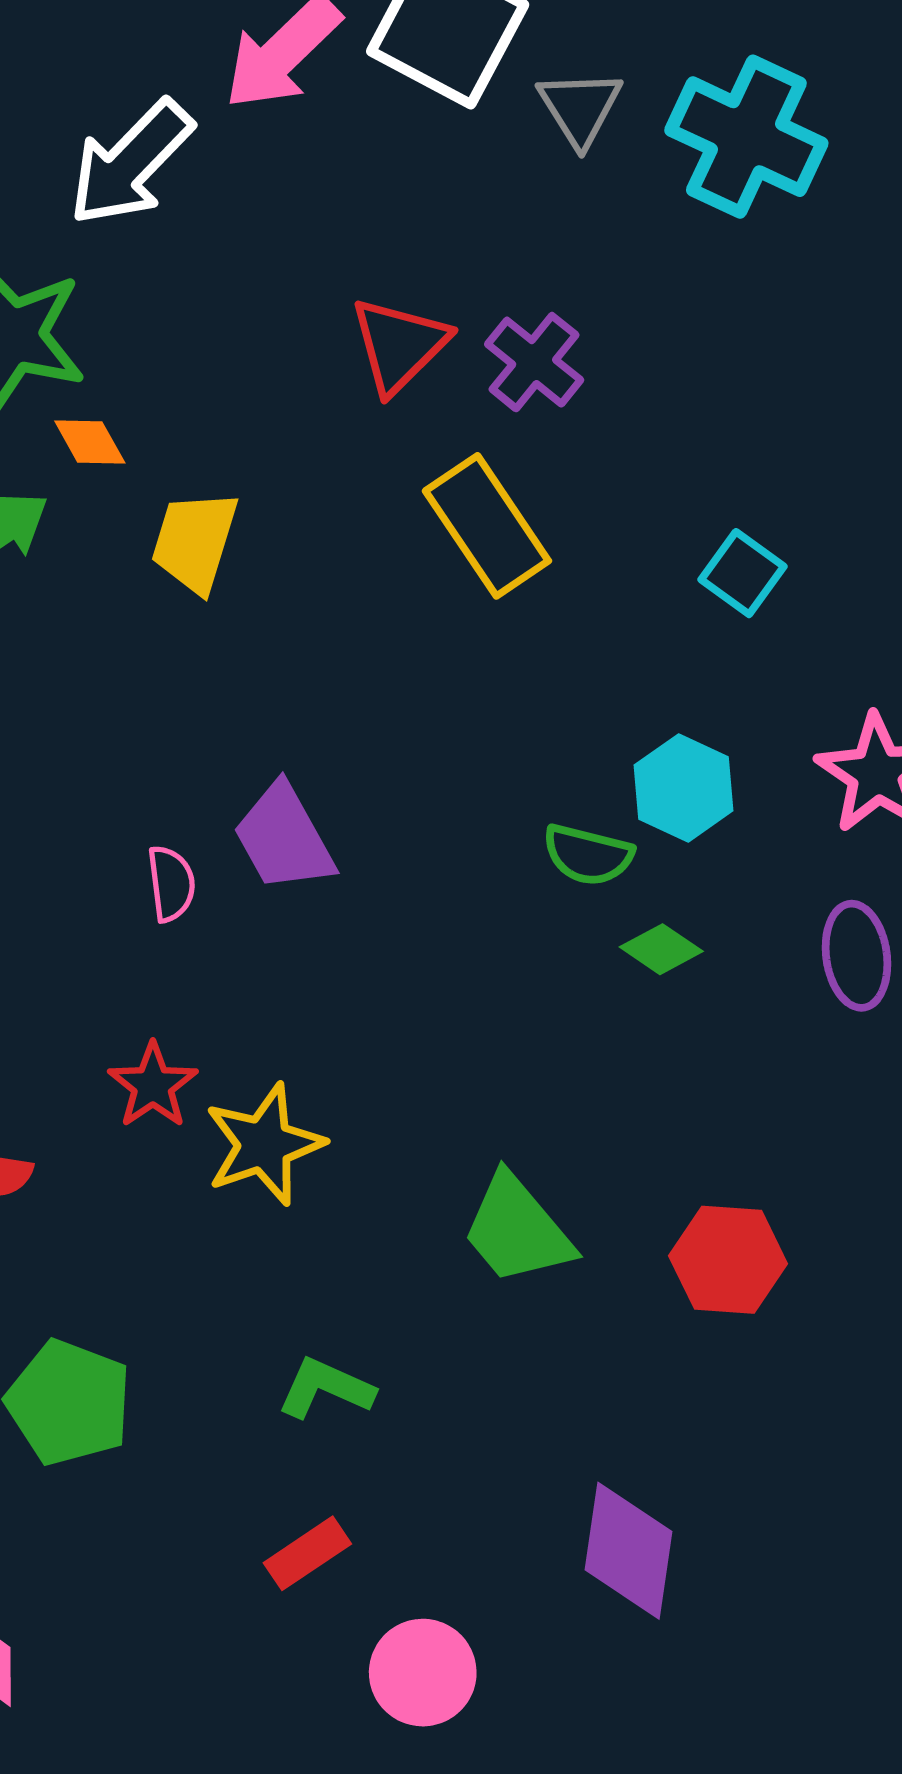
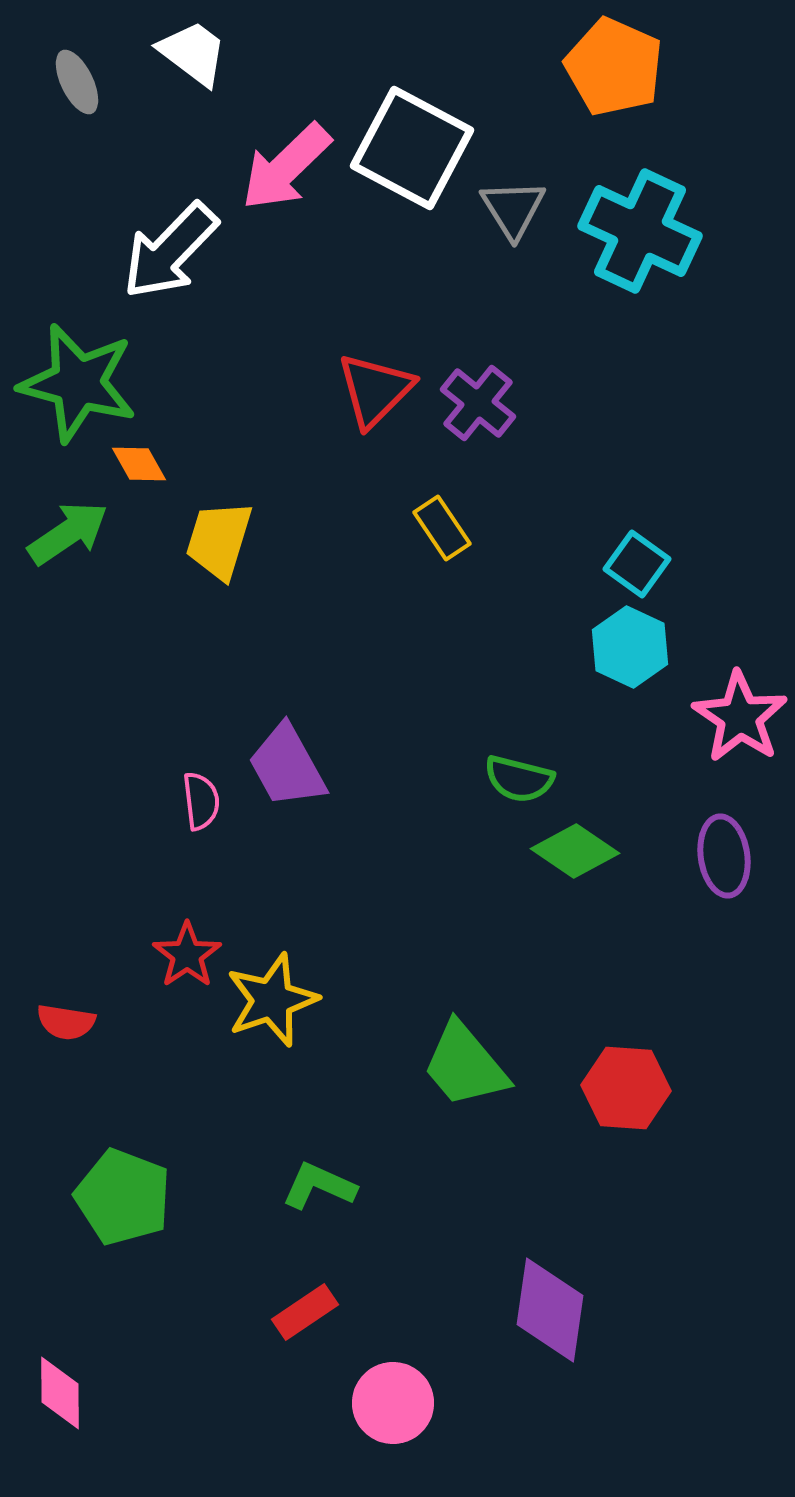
yellow rectangle: (487, 526) -> (442, 528), size x0.6
cyan hexagon: (684, 788) -> (630, 647), moved
green diamond: (661, 949) -> (575, 851), size x1.4

